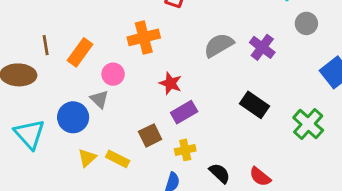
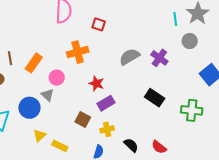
green cross: (308, 124) -> (192, 110), turned -35
brown square: (150, 135) -> (83, 120), turned -35
yellow rectangle: (118, 159) -> (60, 146), moved

